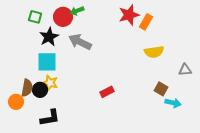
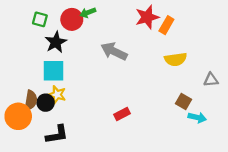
gray arrow: (80, 42) -> (114, 51), moved
red rectangle: (107, 92) -> (122, 114), moved
orange circle: (16, 102) -> (18, 116), size x1.5

